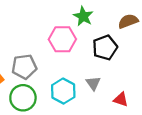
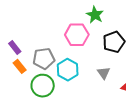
cyan hexagon: (63, 91) -> (68, 70), moved

